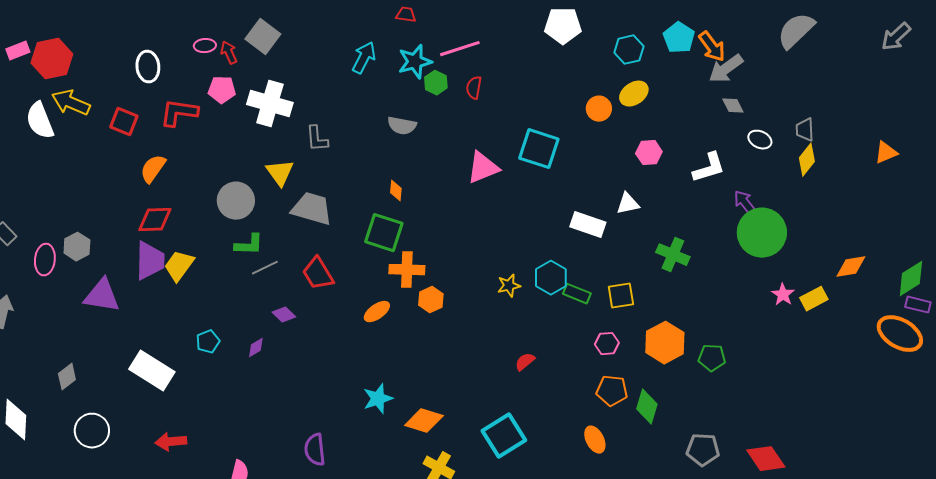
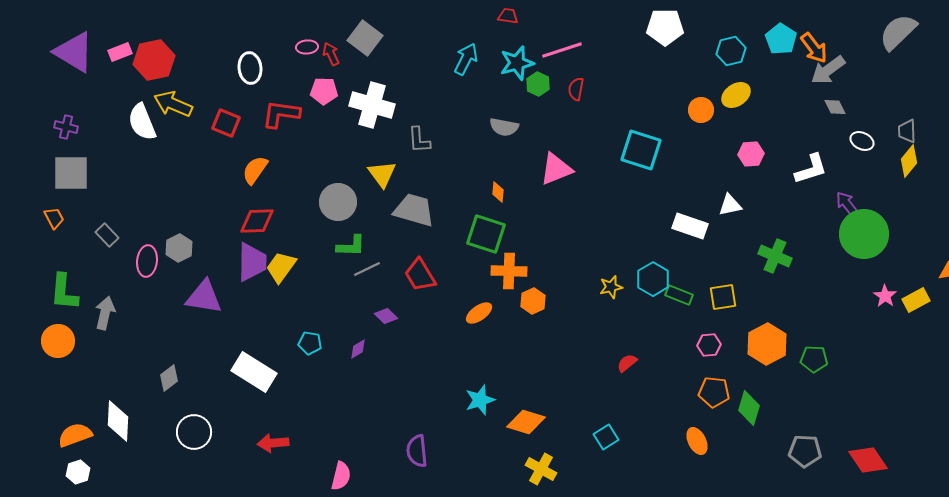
pink triangle: (483, 168) -> (556, 169), moved
cyan pentagon: (208, 342) -> (310, 343), turned 30
cyan square: (504, 436) -> (606, 437), size x0.6

